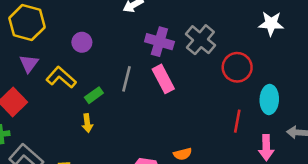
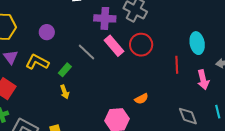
red circle: (237, 67) -> (141, 45), moved
gray line: (126, 79) -> (86, 52), turned -48

